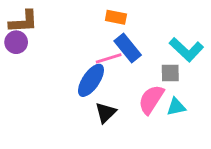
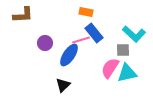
purple circle: (16, 42) -> (45, 43), moved
cyan triangle: (176, 107) -> (127, 73), size x1.5
black triangle: (106, 113) -> (63, 85), moved

